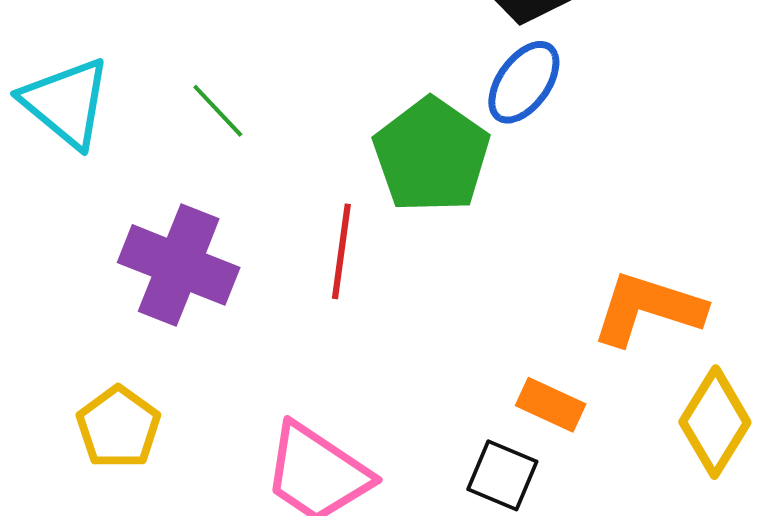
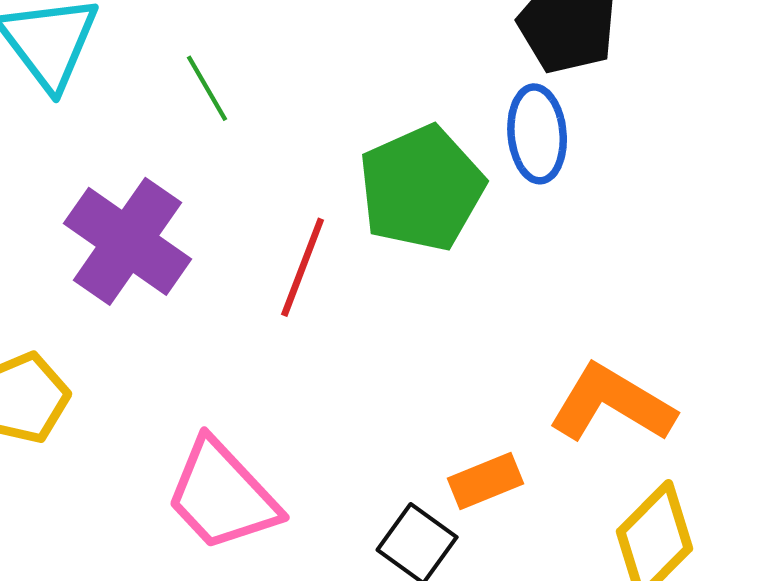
blue ellipse: (524, 82) -> (537, 134), turned -54
orange rectangle: (551, 405) -> (486, 481), turned -60

